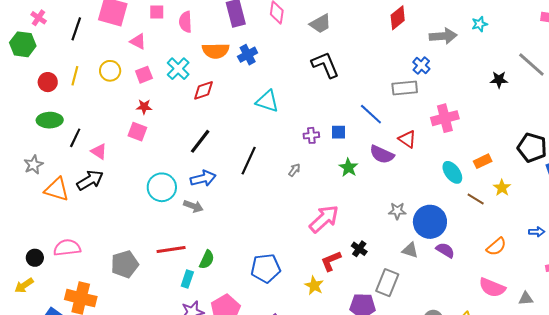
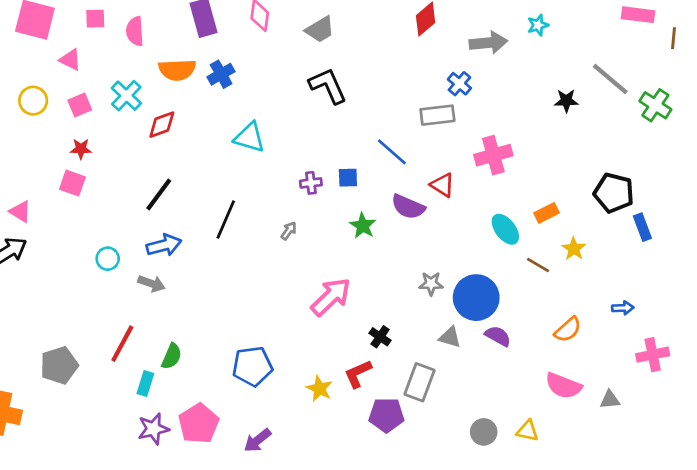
cyan circle: (162, 187) -> (108, 259), size x0.6
red line: (171, 250) -> (122, 344), turned -52
red L-shape: (331, 261) -> (358, 374), moved

